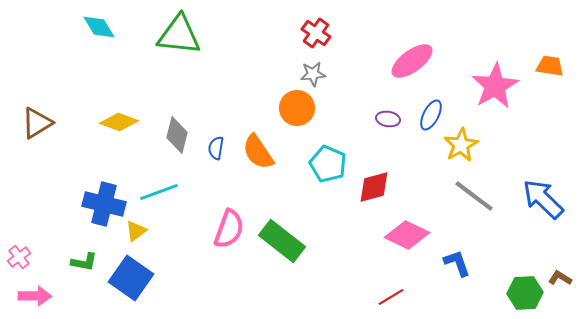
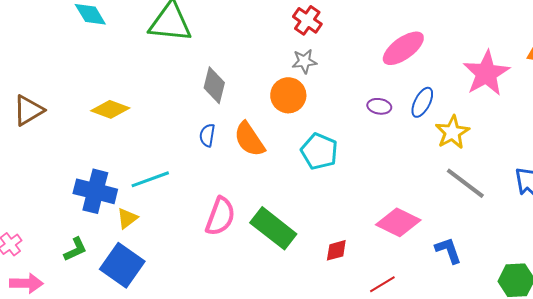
gray diamond: (177, 135) -> (214, 85), moved
red diamond: (374, 187) -> (336, 250), moved, size x0.7
green L-shape: (84, 262) -> (75, 249), turned -36

